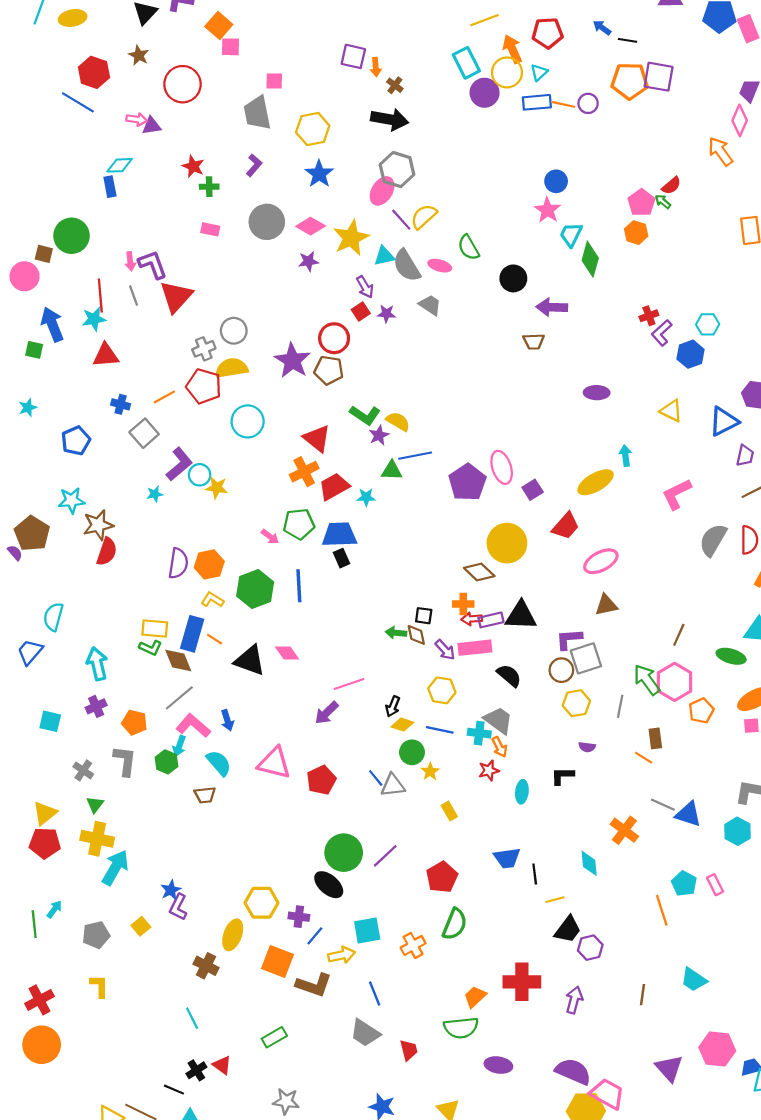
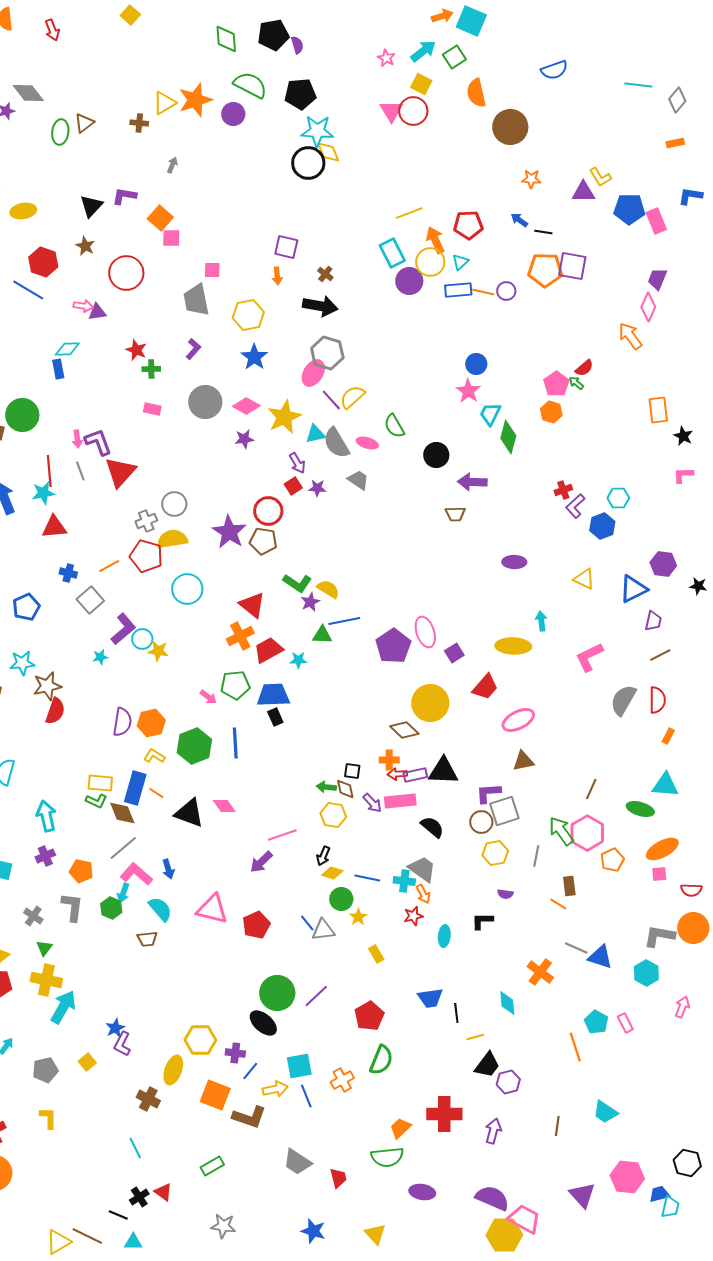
orange arrow: (376, 67) -> (277, 276), moved
yellow ellipse: (596, 482) -> (513, 646), turned 32
yellow hexagon: (442, 690) -> (333, 815), moved
blue line: (375, 994) -> (306, 1096), moved

